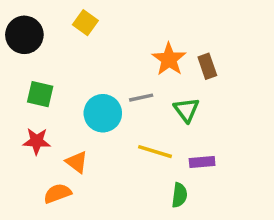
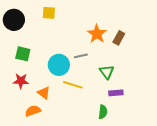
yellow square: (85, 23) -> (49, 13), turned -32
brown rectangle: (207, 66) -> (119, 38), turned 48
green triangle: (186, 110) -> (107, 72), moved
yellow line: (155, 152) -> (73, 85), moved

